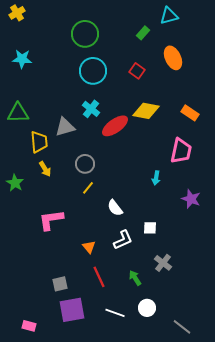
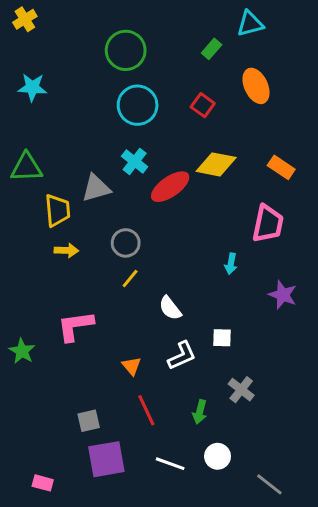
yellow arrow: (45, 169) -> (66, 250), turned -56
green star: (15, 183) -> (22, 351), moved
green arrow: (135, 278) -> (200, 412), turned -133

